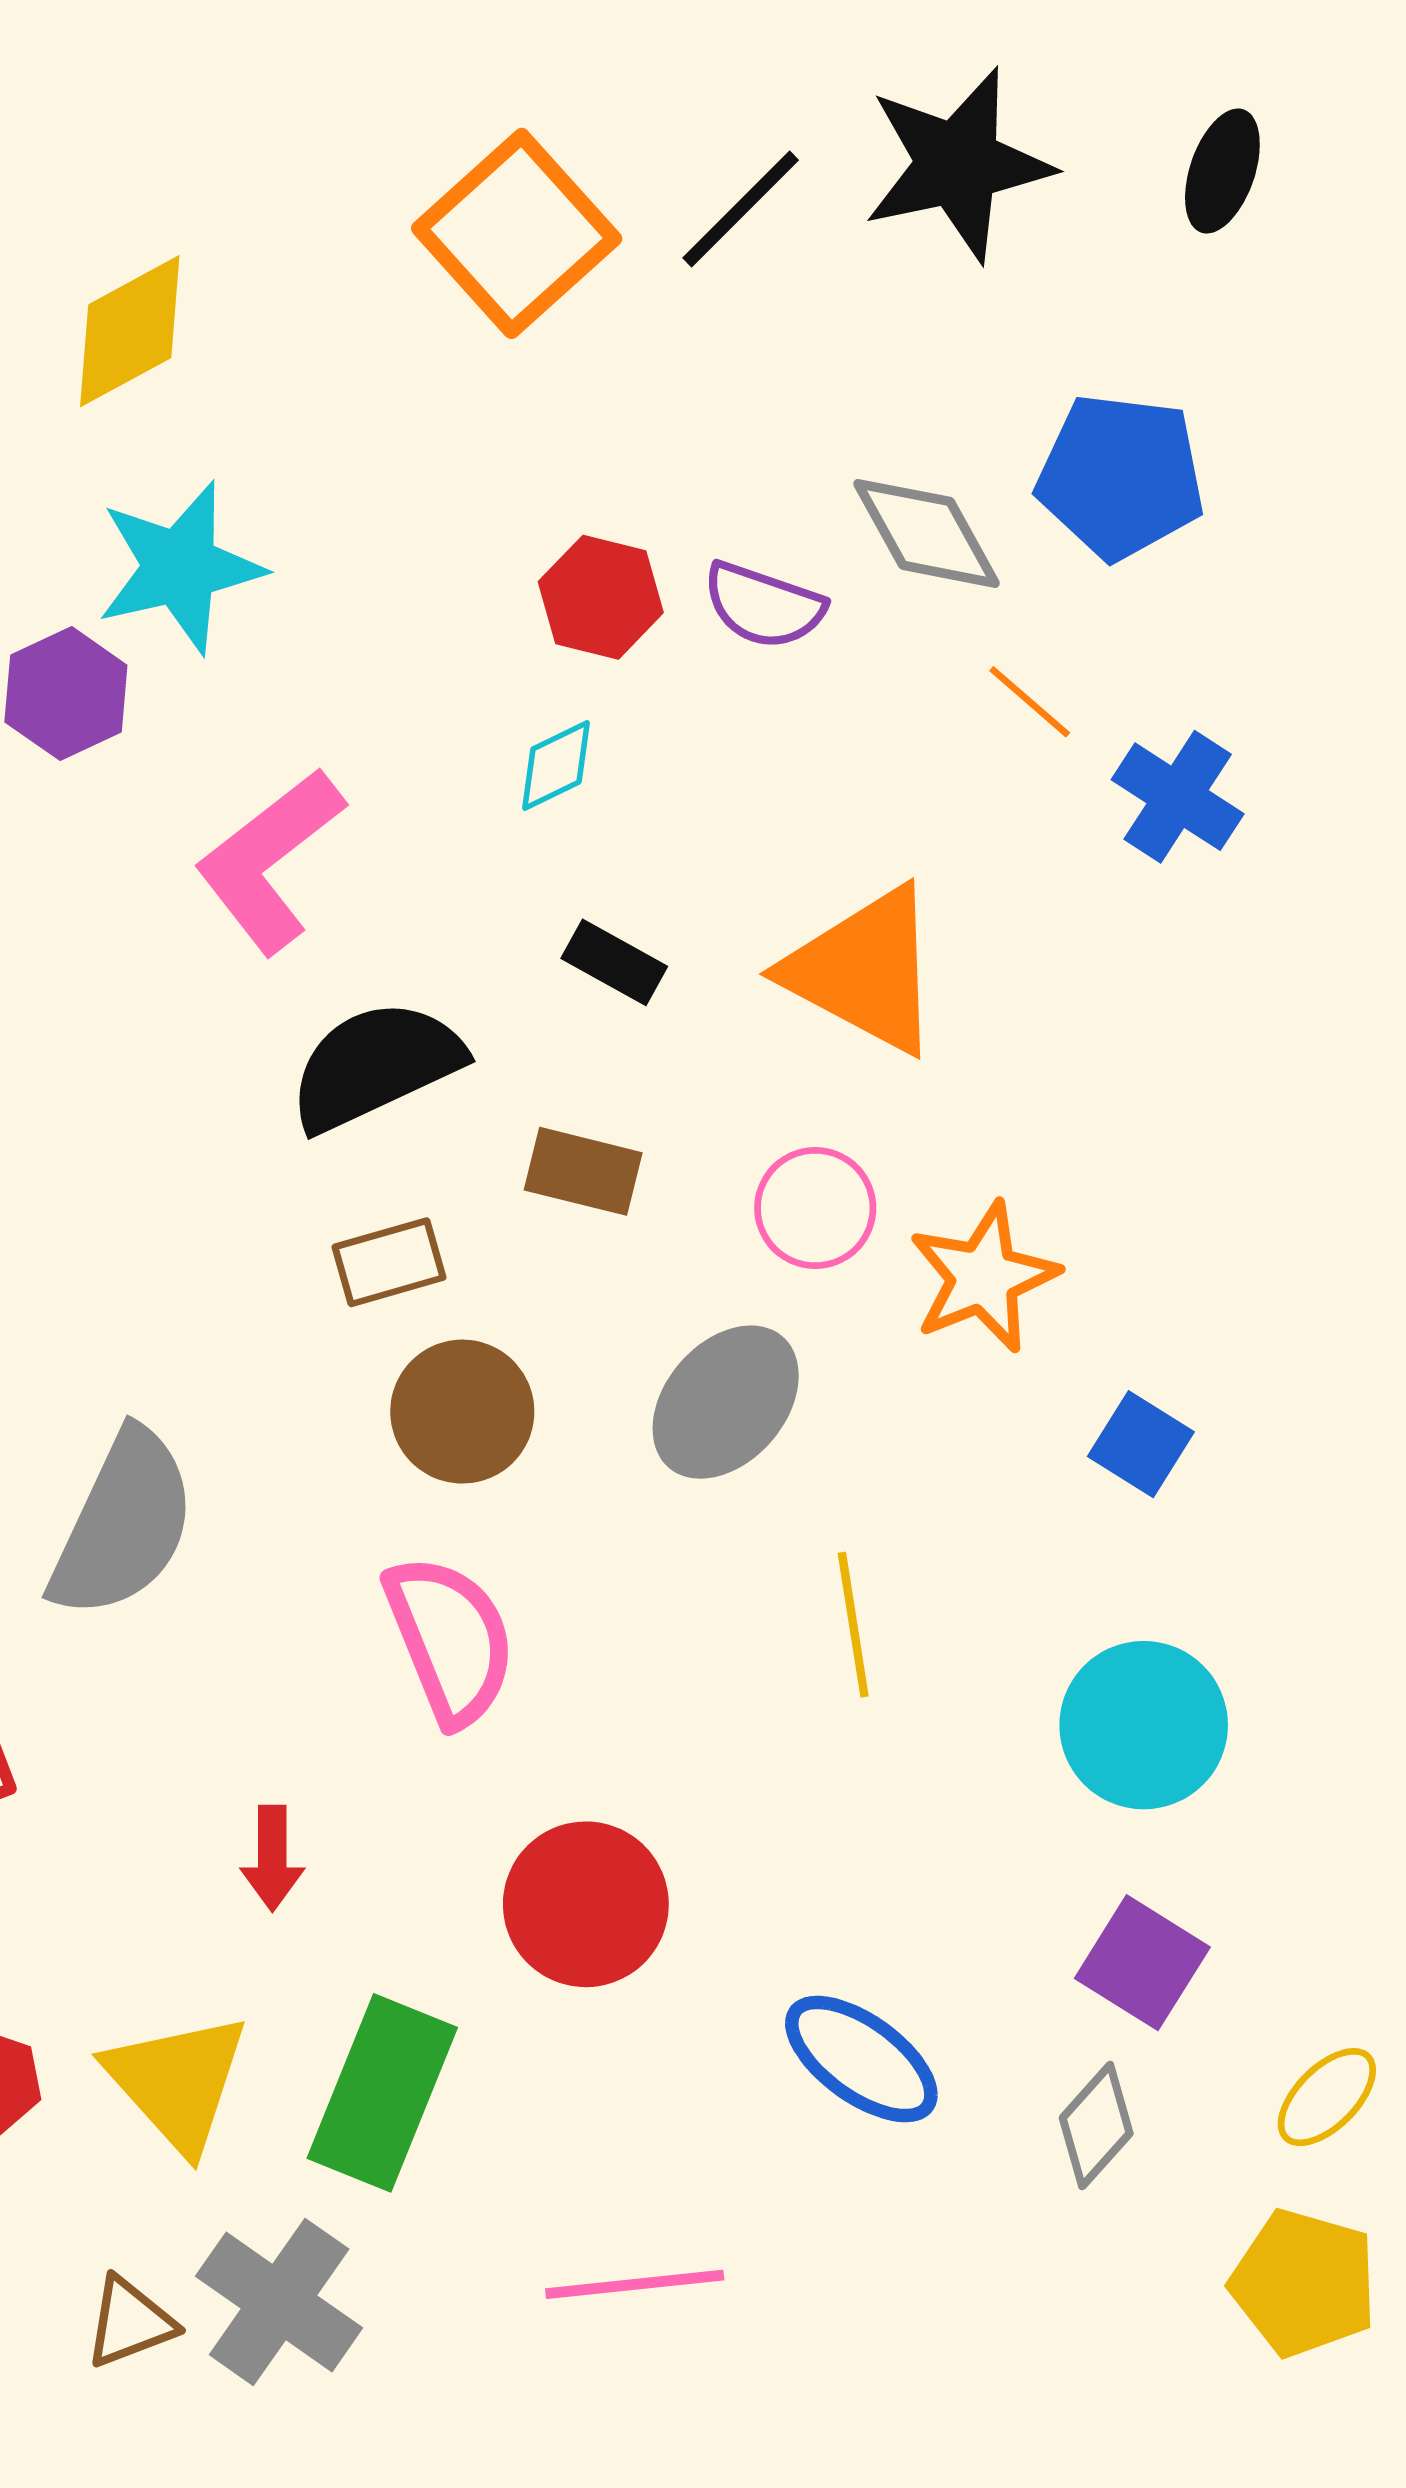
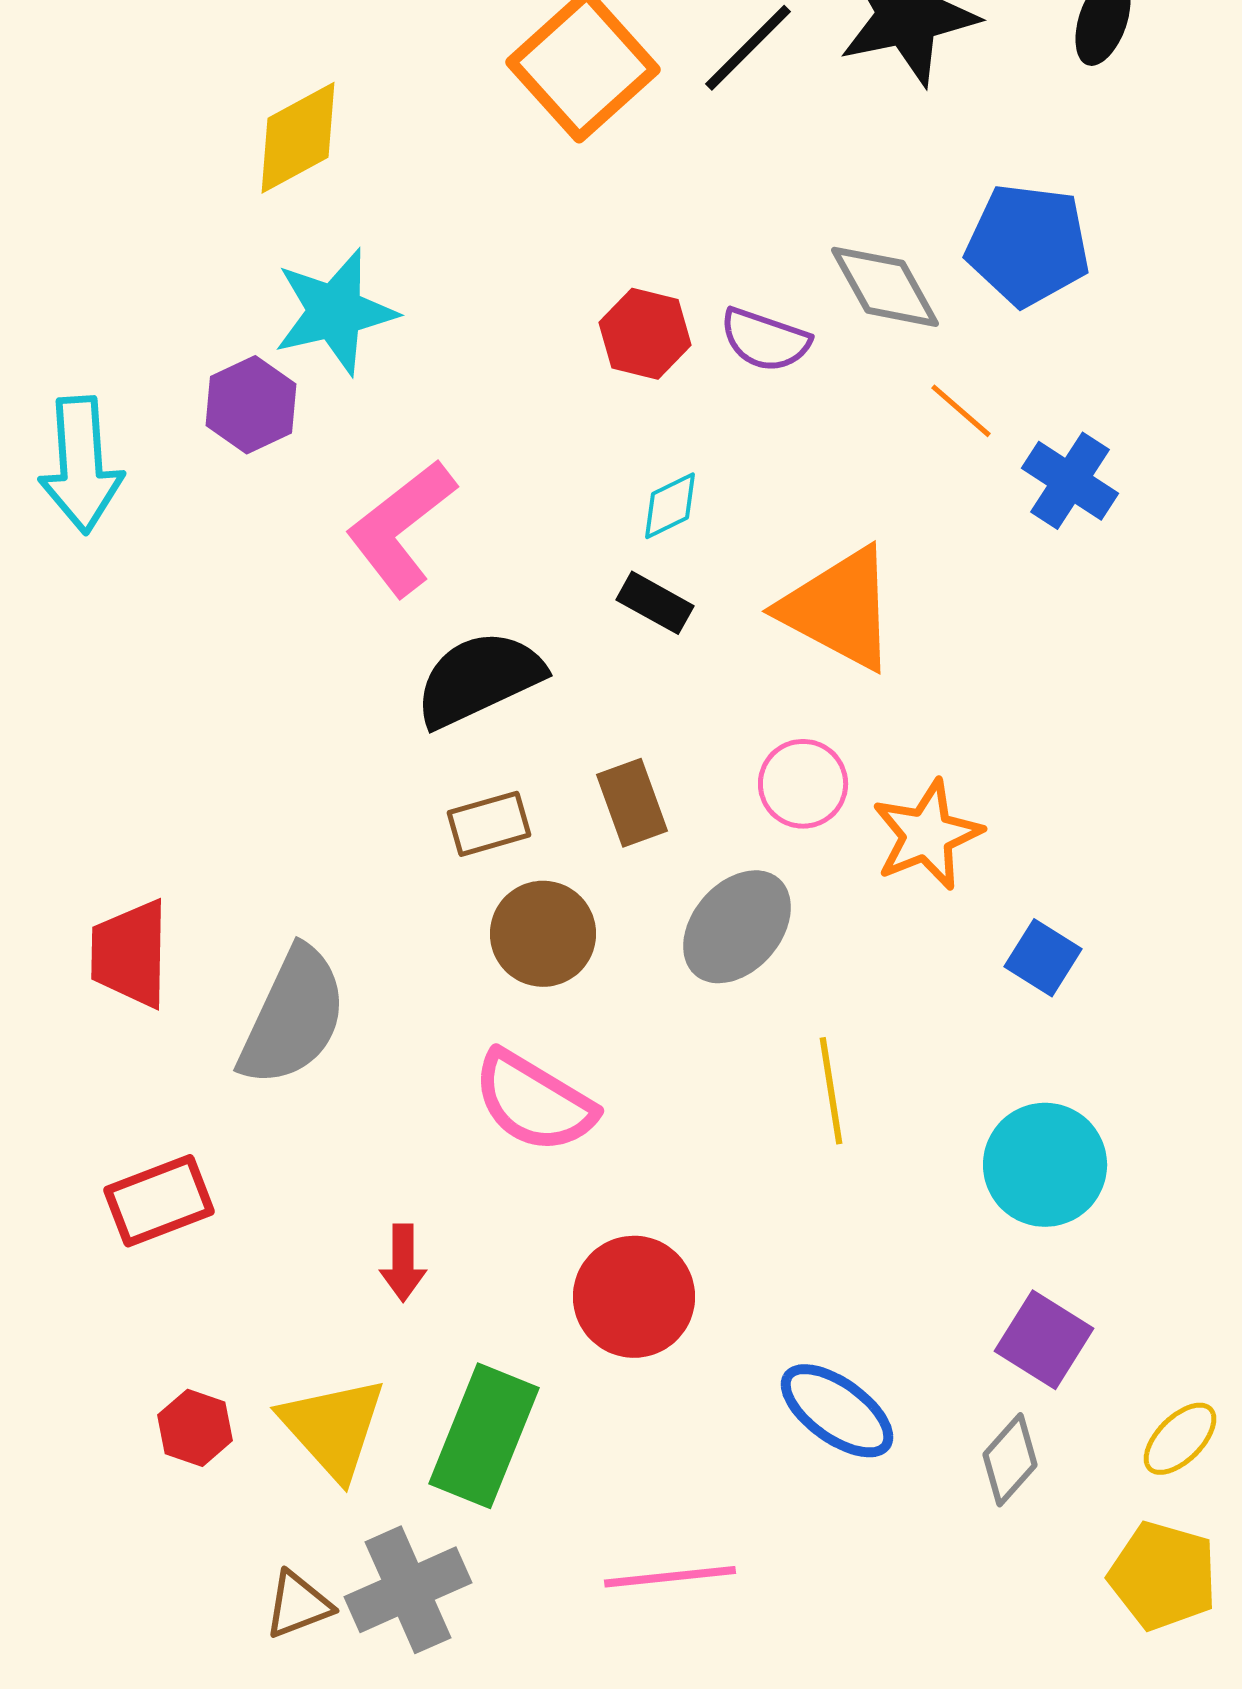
cyan diamond: (556, 766) -> (670, 506), moved
brown rectangle: (583, 1171) -> (632, 803), moved, turned 56
pink semicircle: (450, 1640) -> (534, 1102), turned 143
gray cross: (279, 2302) -> (408, 1590), turned 31

